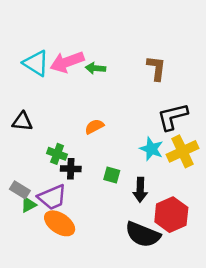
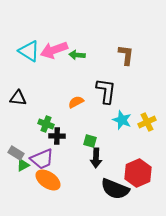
black L-shape: (173, 117) -> (106, 91), moved, turned 112
yellow cross: (182, 151) -> (147, 122), size x0.7
black arrow: (140, 190) -> (96, 158), moved

